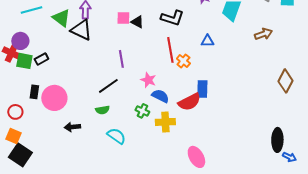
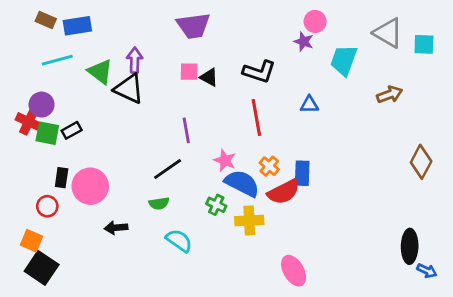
orange cross: (183, 61) -> (269, 166), moved
blue semicircle: (160, 96) -> (242, 183), size x1.4
red circle: (15, 112) -> (47, 206), moved

